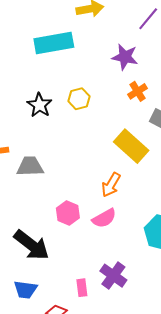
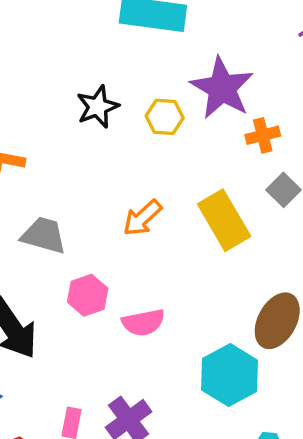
purple star: (125, 57) -> (222, 88), moved, size x1.4
gray trapezoid: (30, 166) -> (44, 235), moved
orange arrow: (111, 185) -> (142, 218), moved

